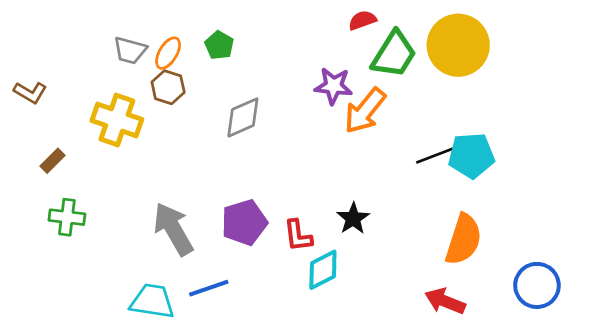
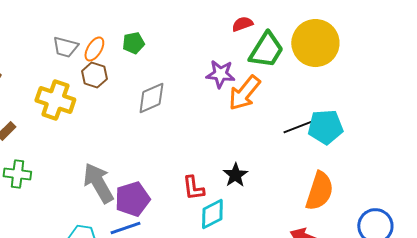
green pentagon: (219, 45) -> (133, 43), turned 30
purple pentagon: (244, 222) -> (132, 199), moved

